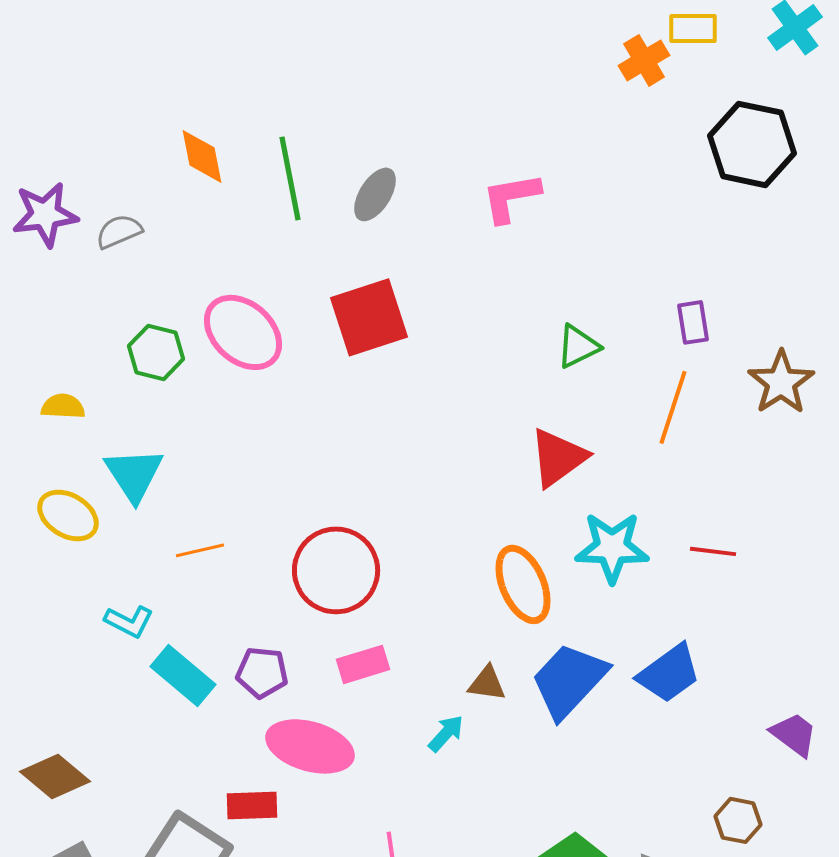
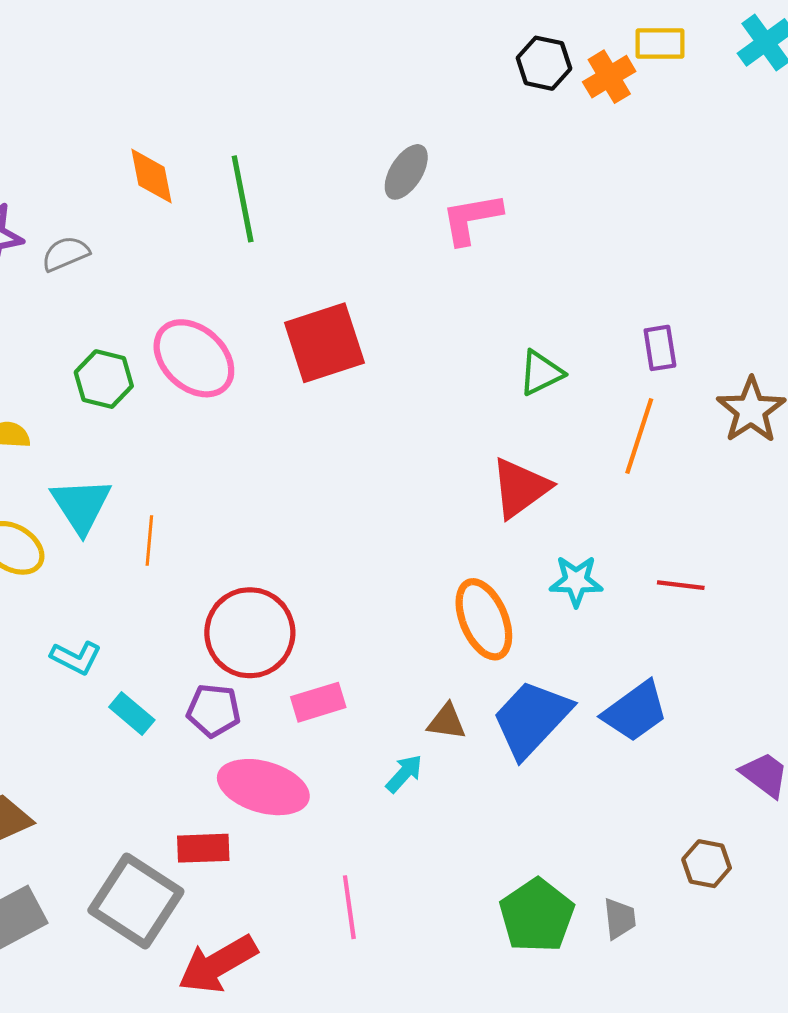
black hexagon: (752, 144) -> (544, 63), moved, size x0.6
gray ellipse: (375, 194) -> (406, 172), moved
cyan star: (612, 547) -> (576, 581), size x0.7
orange line: (200, 550) -> (149, 541), moved, turned -72
red circle: (336, 570) -> (250, 633), moved
cyan rectangle: (183, 675) -> (132, 714), size x0.7

